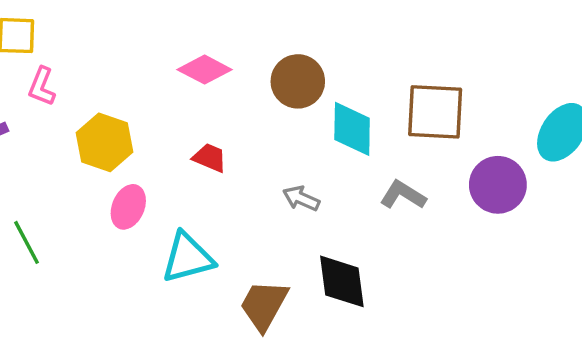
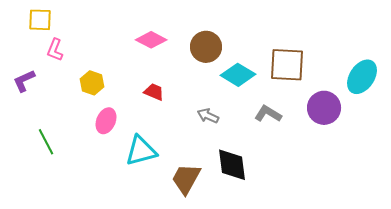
cyan diamond: (352, 129) -> (238, 75), turned -60
yellow hexagon: (105, 142) -> (92, 83), size x0.7

